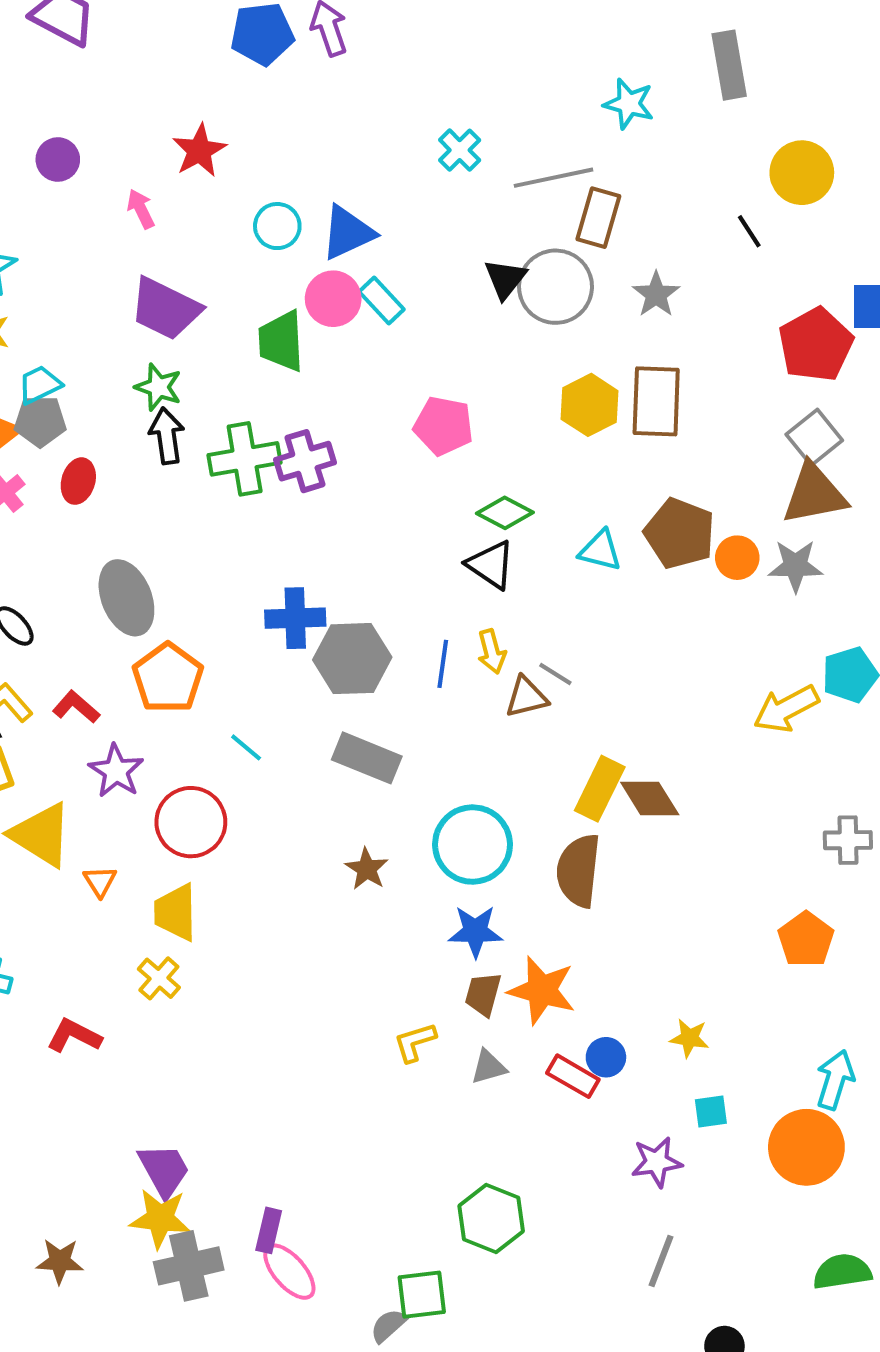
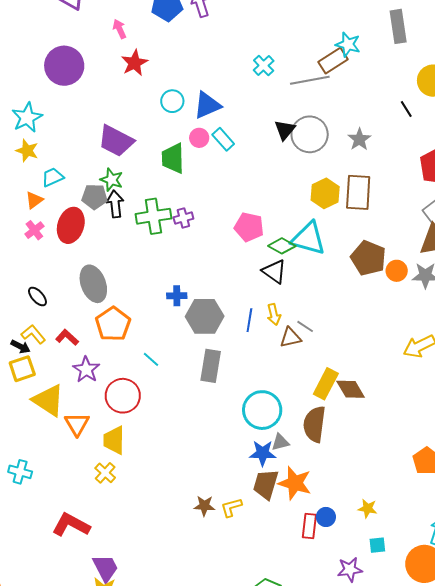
purple circle: (58, 159) -> (64, 66), size x1.8
pink arrow: (141, 209) -> (120, 29), moved
brown rectangle: (598, 218) -> (333, 61), moved, turned 40
pink circle: (333, 299) -> (199, 138), size x0.7
gray pentagon: (40, 421) -> (95, 197), moved
pink pentagon: (443, 426) -> (249, 227), moved
purple cross: (305, 461) -> (183, 218), size x0.7
red ellipse: (78, 481) -> (71, 225), size x1.6
cyan triangle: (600, 551) -> (308, 238), moved, size x1.6
blue cross: (295, 618) -> (177, 296), size x0.7
gray rectangle: (367, 758) -> (211, 366), turned 76
brown star: (367, 869) -> (204, 506), moved, turned -30
orange triangle: (100, 881) -> (77, 424), size x1.5
brown trapezoid: (483, 994) -> (266, 484), size x1.4
red L-shape: (74, 1036) -> (71, 525), moved, size x1.4
gray triangle: (489, 1067) -> (280, 442), moved
red rectangle: (573, 1076) -> (309, 526), turned 65

